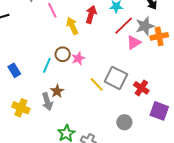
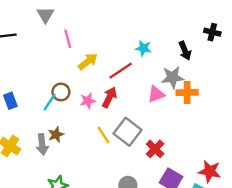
red arrow: (91, 15) -> (109, 97), moved
yellow arrow: (72, 26) -> (88, 61), turned 66
red line: (124, 26) -> (121, 71), moved
brown circle: (63, 54) -> (61, 92), moved

